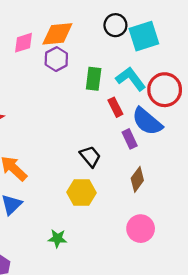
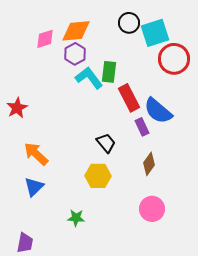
cyan L-shape: (131, 79) -> (89, 78), moved
red circle: (165, 90) -> (174, 59), moved
red rectangle: (115, 107) -> (129, 98), size x1.5

